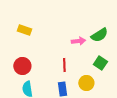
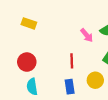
pink arrow: (78, 41) -> (87, 35), turned 56

